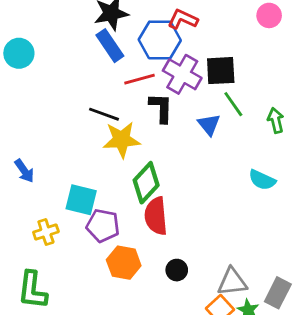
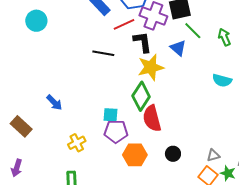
yellow star: (122, 140) -> (151, 67), moved
cyan square: (81, 200) -> (111, 115), moved, size x0.7
gray triangle: (232, 282) -> (213, 155), size x0.6

